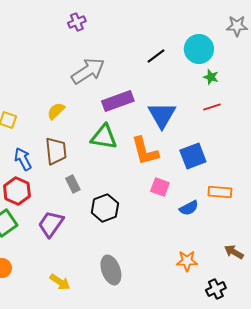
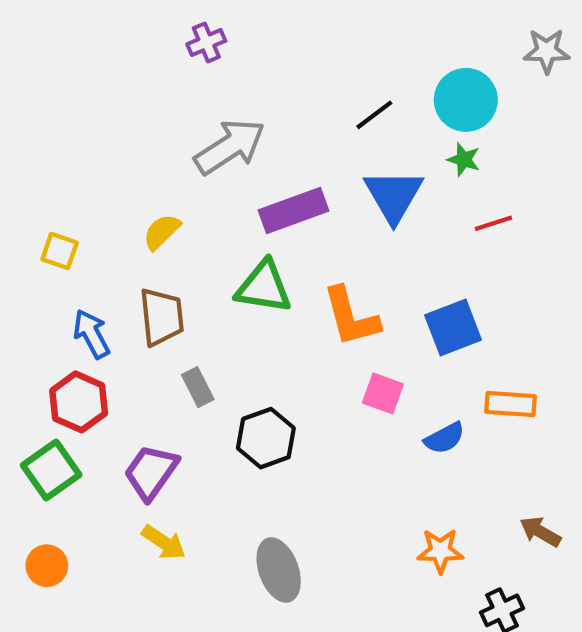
green star: (211, 77) -> (464, 159), moved
blue triangle: (162, 115) -> (394, 196), moved
yellow arrow: (60, 282) -> (164, 542), moved

